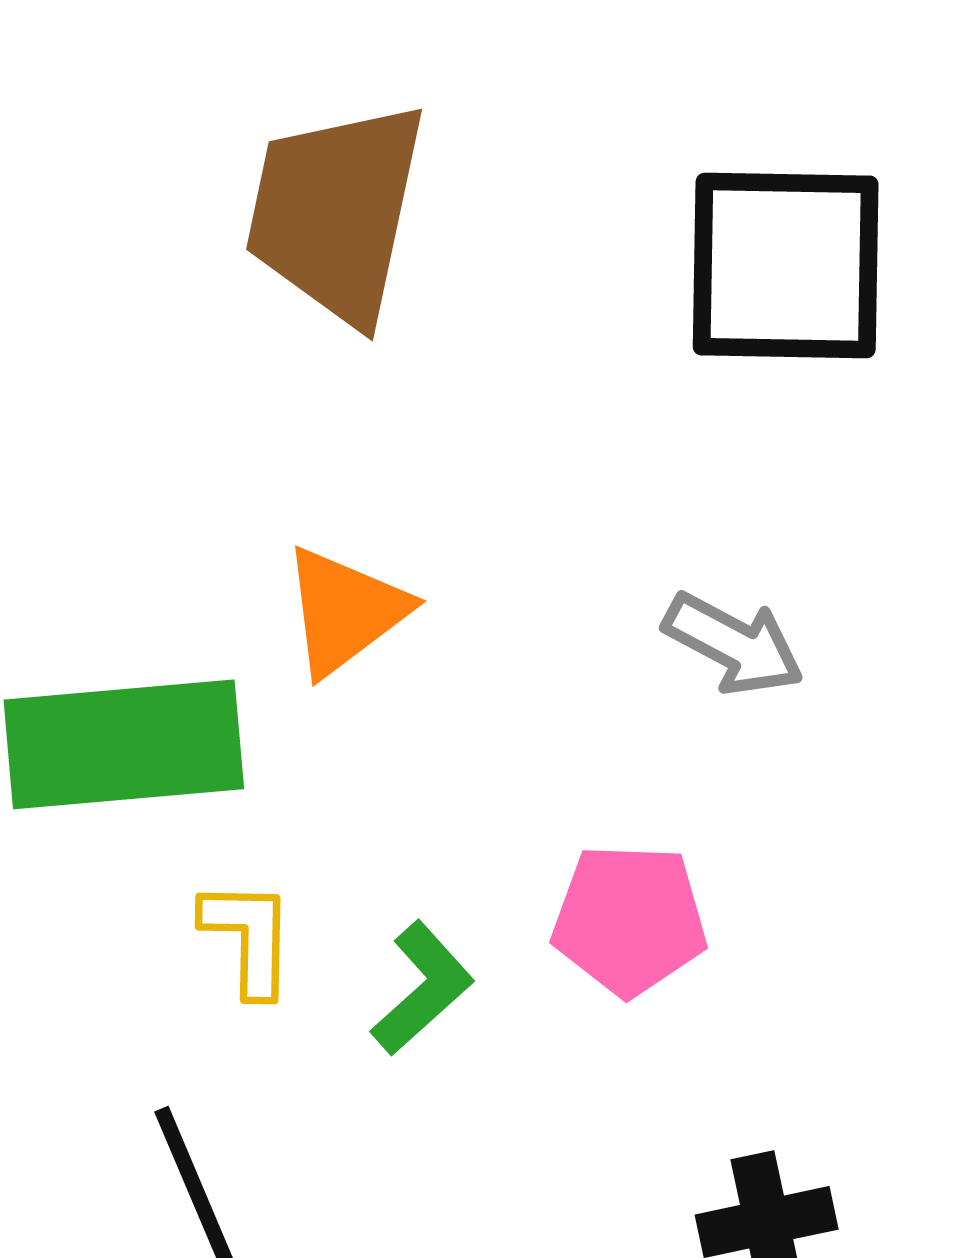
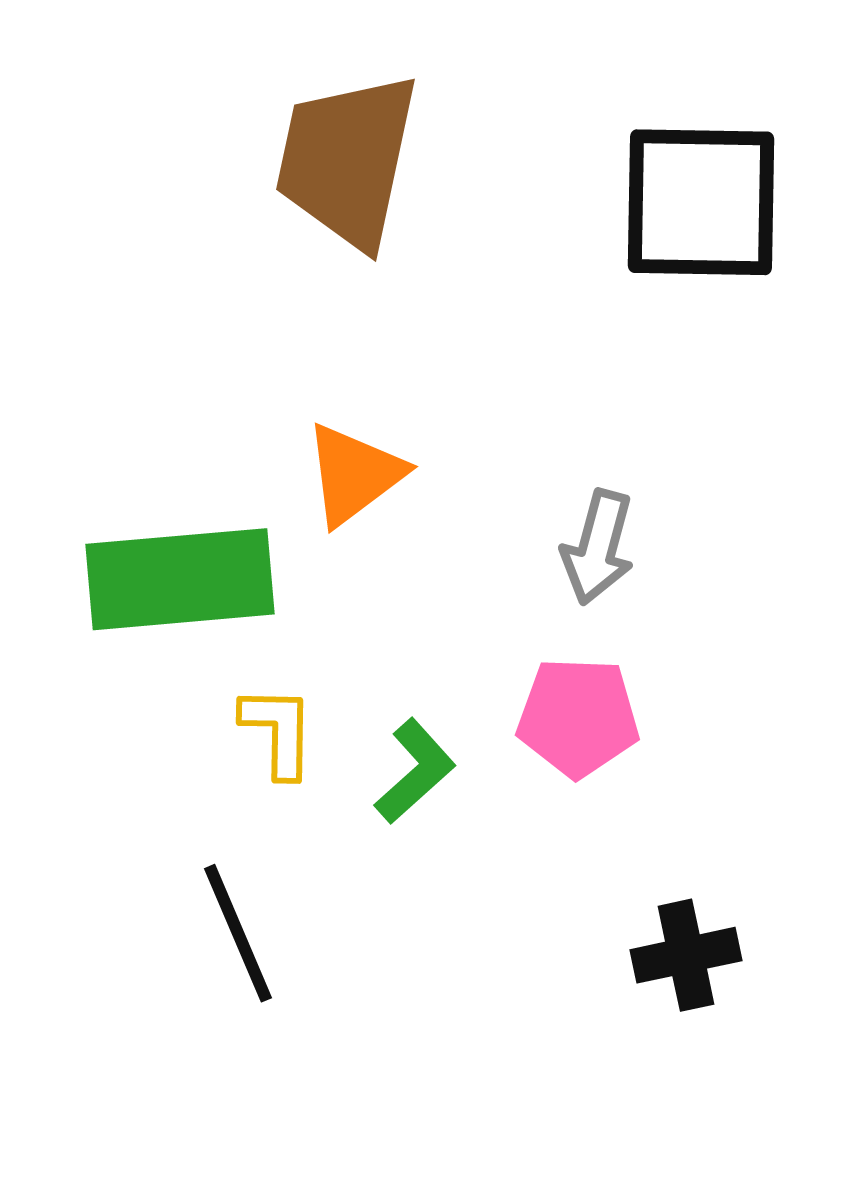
gray arrow: (734, 644) -> (598, 547), moved, turned 77

